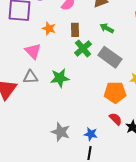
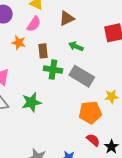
orange star: (49, 28) -> (19, 43), moved
green cross: (83, 48) -> (53, 70), turned -36

